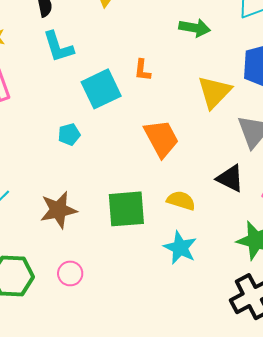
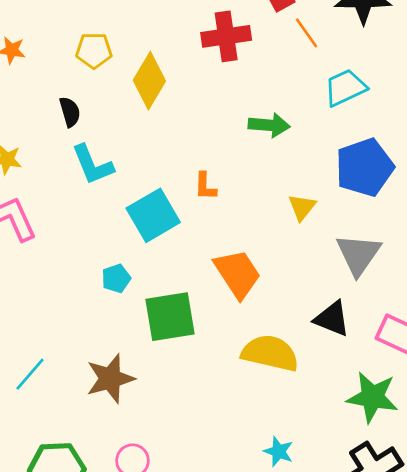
yellow triangle: (214, 92) -> (302, 207), size x0.6
yellow semicircle: (181, 201) -> (270, 353), size x1.5
green square: (126, 209) -> (170, 317), moved
cyan star: (180, 248) -> (279, 451), moved, size x0.7

